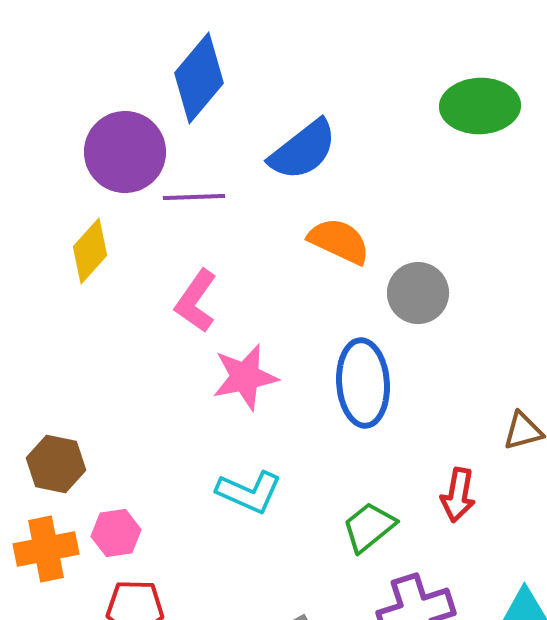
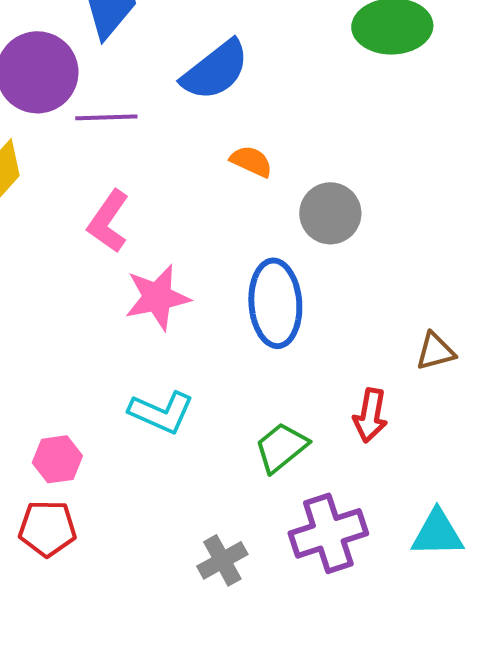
orange semicircle: (339, 241) -> (251, 161), size x0.7
pink hexagon: (116, 533) -> (57, 459), moved

